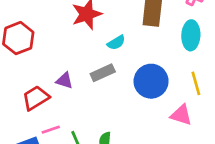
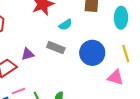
gray rectangle: (103, 73) -> (56, 48), turned 48
purple triangle: (64, 81) -> (28, 54), turned -32

